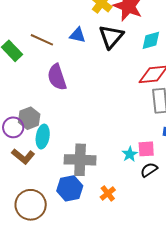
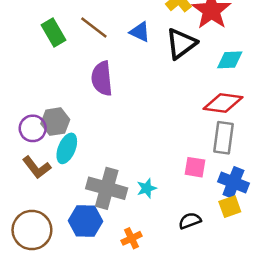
pink square: (146, 149) -> (195, 167), moved
cyan star: (130, 154) -> (147, 188), moved

